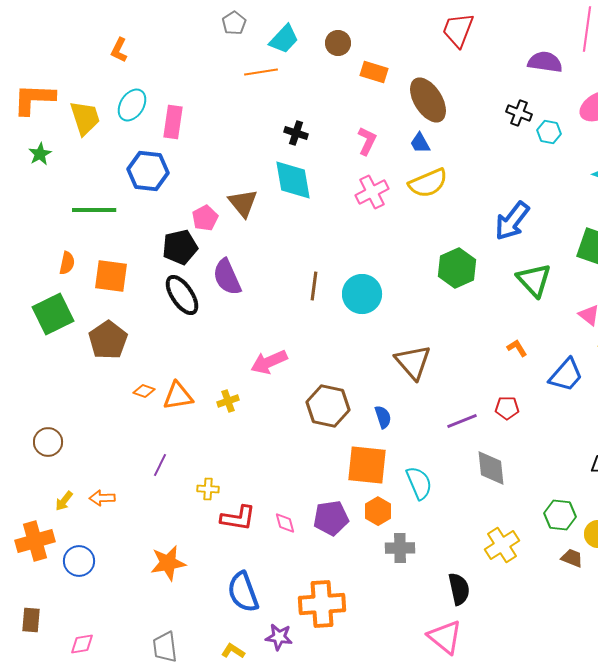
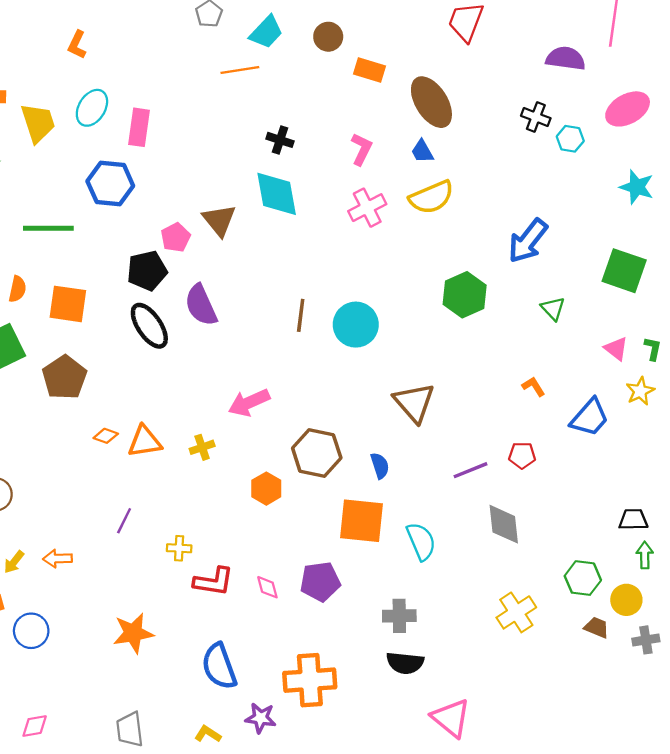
green triangle: (534, 280) -> (553, 309), size x0.6
orange hexagon: (378, 511) -> (266, 489), moved
black semicircle: (459, 589) -> (405, 663), moved, turned 108

